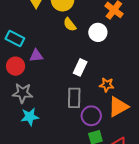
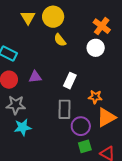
white circle: (98, 32) -> (96, 48), moved
purple triangle: (36, 56) -> (35, 77), moved

